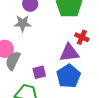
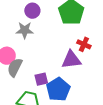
blue pentagon: (68, 76) -> (58, 89), moved

